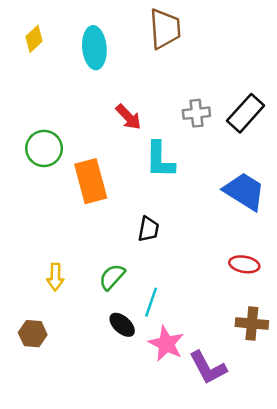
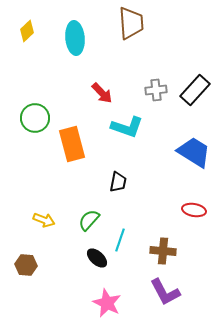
cyan L-shape: (160, 160) -> (127, 127), turned -72
yellow arrow: (55, 277) -> (44, 220), turned -70
brown cross: (252, 324) -> (163, 251), moved
pink star: (166, 344) -> (107, 303), moved

